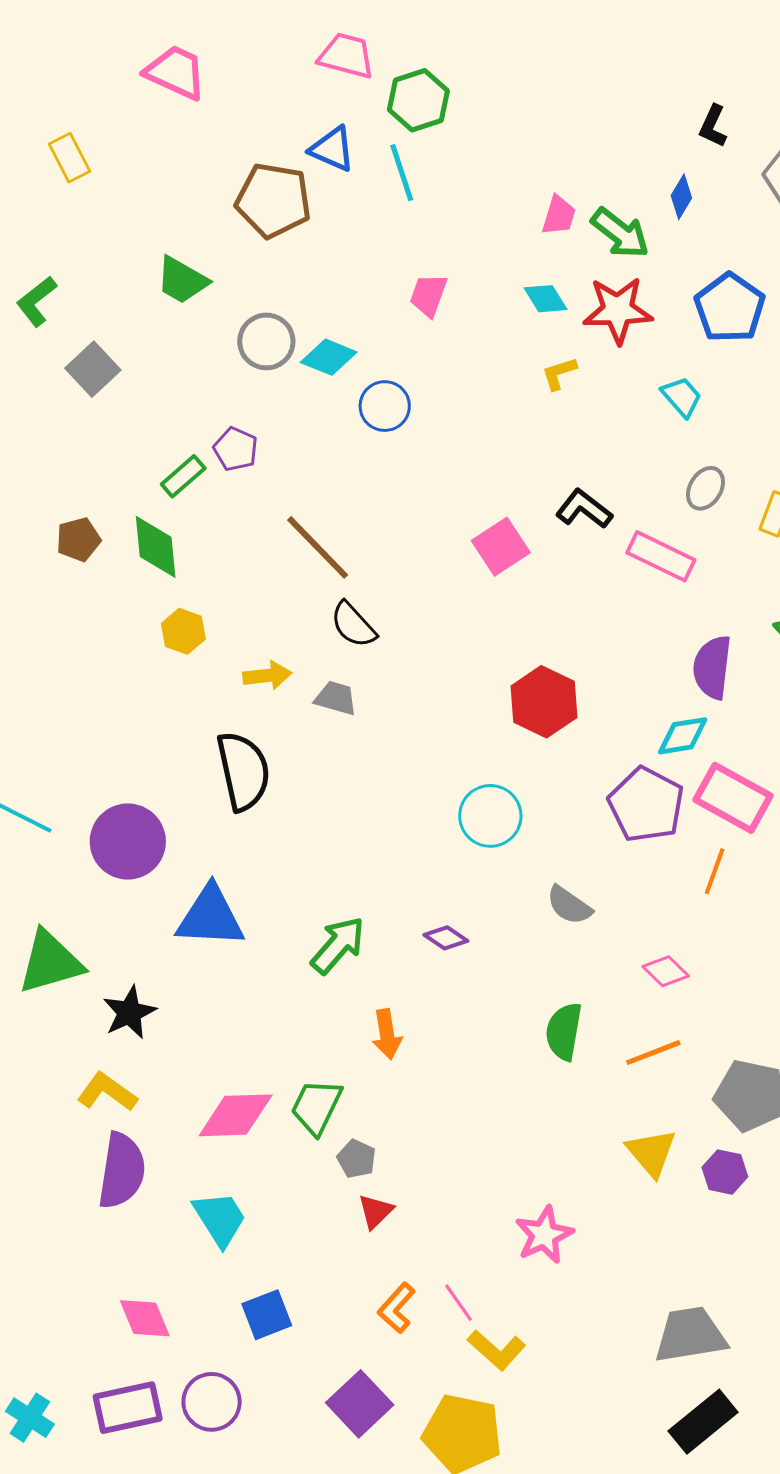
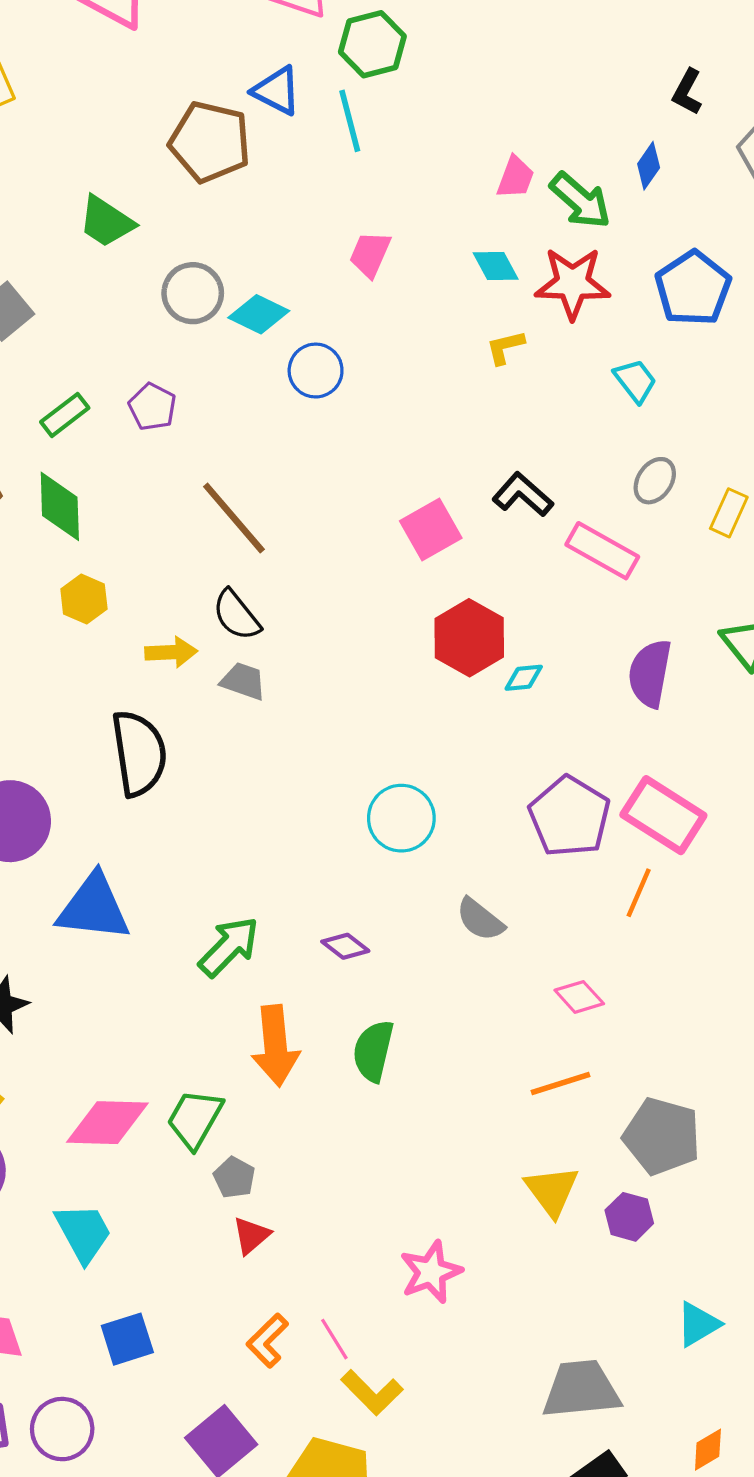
green rectangle: (183, 476) -> (65, 415), moved
black semicircle: (353, 625) -> (236, 615), moved
red hexagon: (544, 702) -> (469, 638), moved
cyan diamond: (683, 736) -> (524, 678), moved, size x0.7
green semicircle: (564, 1031) -> (373, 1051), moved
orange arrow: (387, 1034) -> (275, 1046), size x1.5

